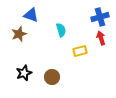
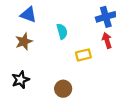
brown star: (19, 34) -> (24, 42), moved
brown circle: (52, 77) -> (63, 89), moved

